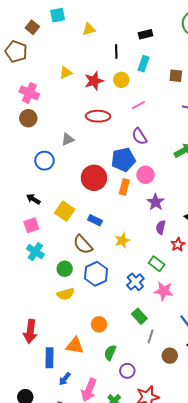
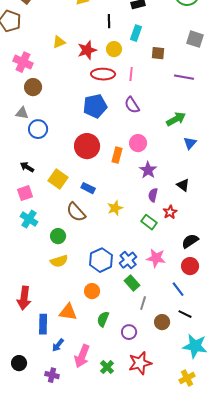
brown square: (176, 76) -> (158, 53), moved
pink line: (138, 105) -> (131, 74), turned -56
red ellipse: (98, 116) -> (103, 74), moved
brown circle: (28, 118) -> (33, 87), moved
gray triangle: (68, 139) -> (22, 113), moved, turned 32
blue pentagon: (123, 160) -> (95, 106), moved
green rectangle: (157, 264) -> (149, 222), moved
blue hexagon: (96, 274) -> (101, 260), moved
blue cross: (135, 282) -> (128, 260), moved
purple circle: (127, 371) -> (129, 332), moved

